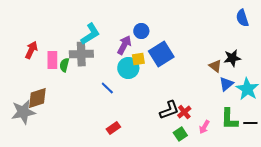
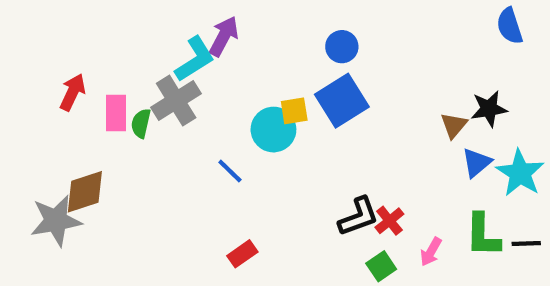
blue circle: (141, 31) -> (342, 47), moved
purple arrow: (124, 45) -> (224, 36), moved
gray cross: (81, 54) -> (176, 101), turned -30
brown triangle: (215, 66) -> (454, 125), turned 32

